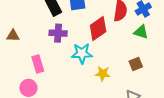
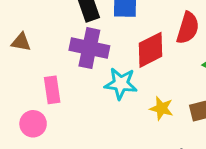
purple cross: (58, 33) -> (89, 48), size x1.4
yellow star: (103, 74) -> (161, 108), moved

